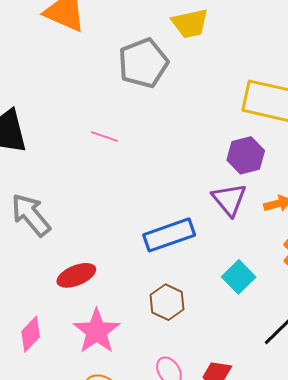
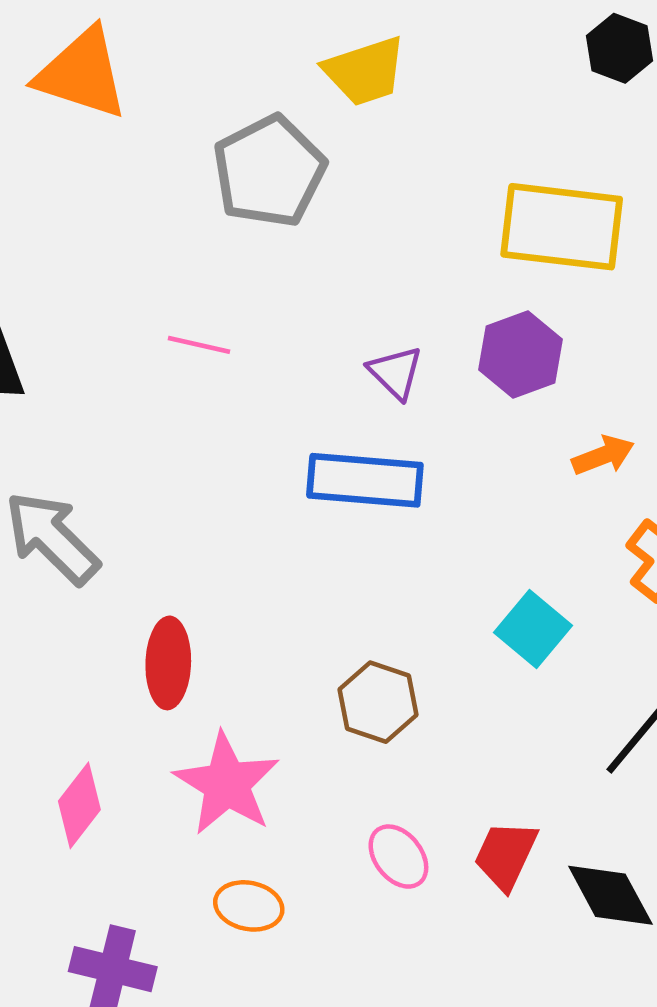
purple triangle: (229, 199) -> (395, 372), moved, size x0.7
blue rectangle: (169, 235) -> (365, 480), moved, turned 30
red ellipse: (76, 275) -> (168, 663), turned -60

